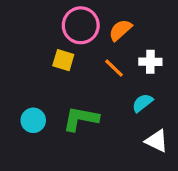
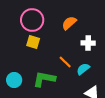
pink circle: (81, 25) -> (32, 20), moved
orange line: (114, 68) -> (65, 62), moved

